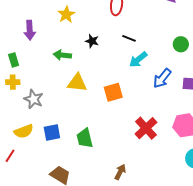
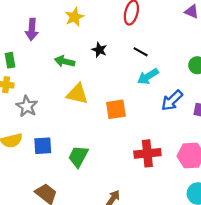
red cross: (146, 128) -> (147, 153), turned 30
green trapezoid: (85, 138) -> (78, 156), turned 35

